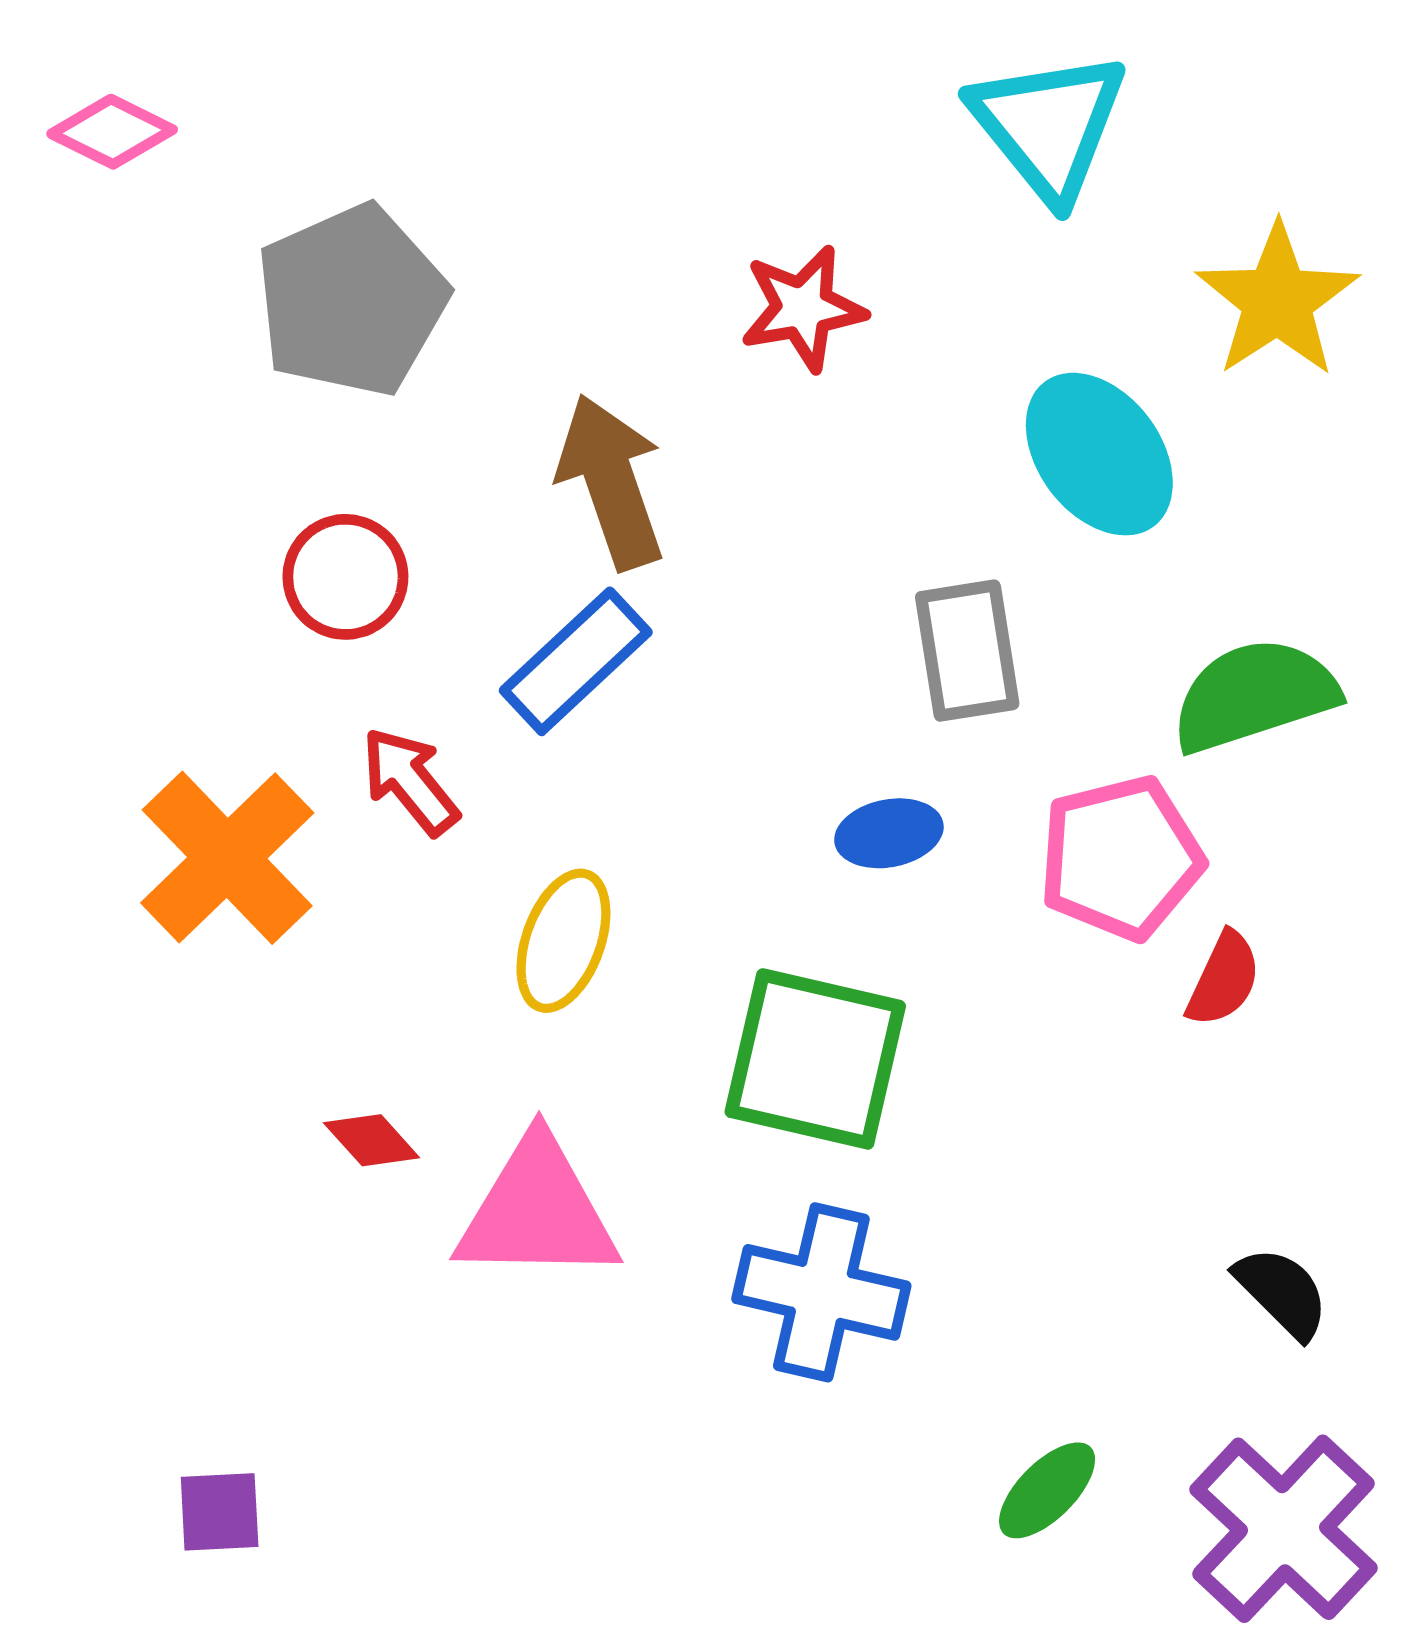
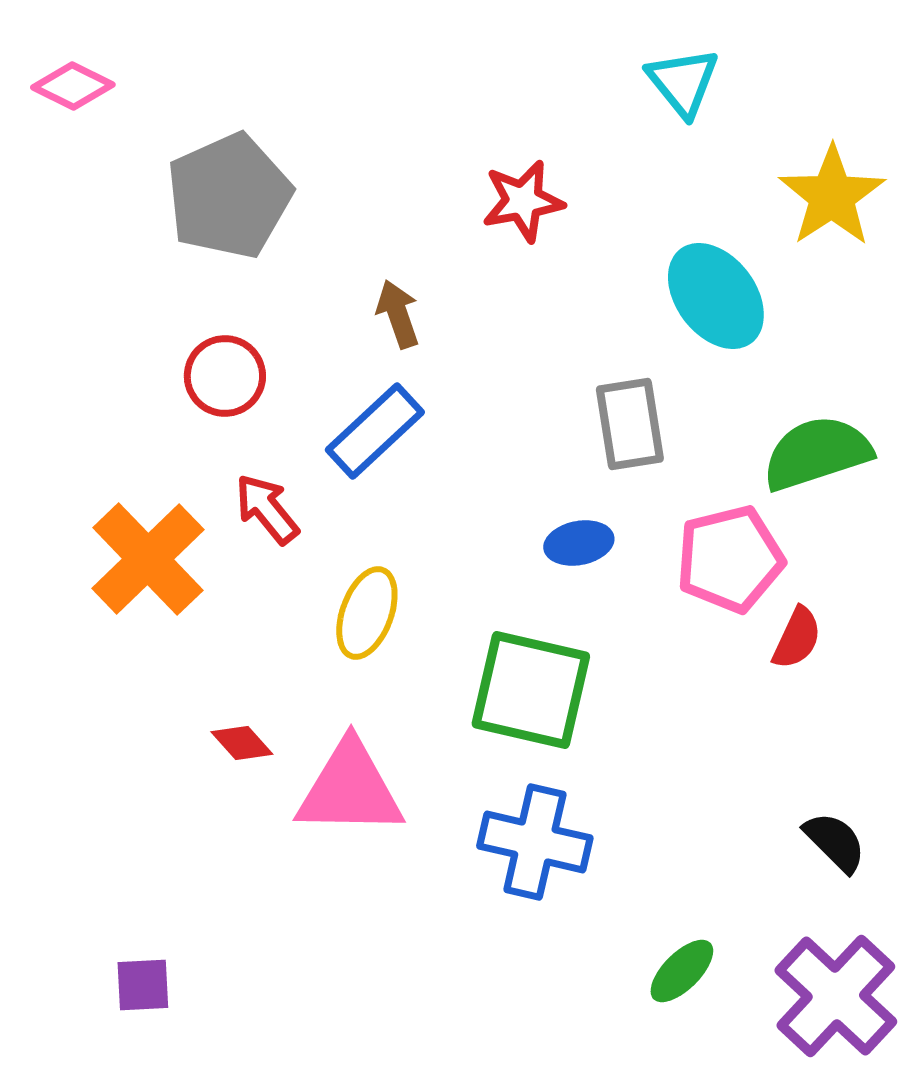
cyan triangle: (1049, 126) -> (683, 82), size x0.7
brown arrow: (611, 482) -> (398, 314), size x0.6

